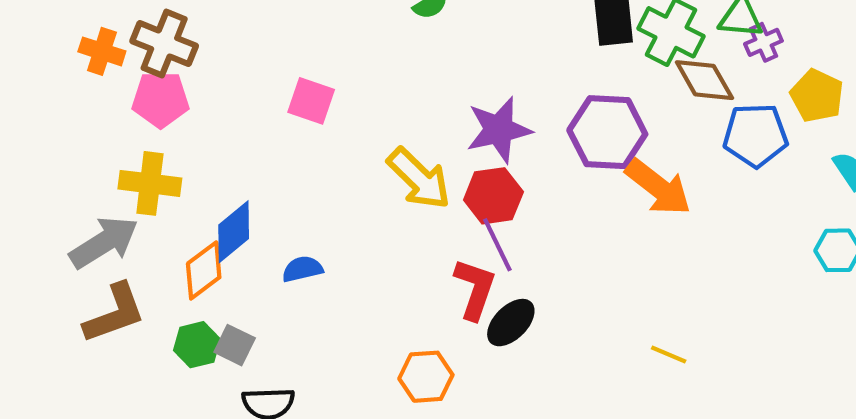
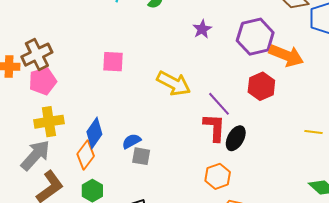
brown cross: (164, 44) -> (37, 55), turned -32
purple star: (499, 130) -> (202, 29), moved, size x0.6
red hexagon: (493, 196) -> (261, 86), moved
gray square: (235, 345) -> (141, 156), moved
orange hexagon: (426, 377) -> (218, 176), moved

